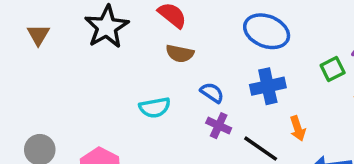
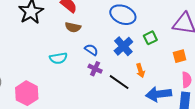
green square: (333, 69) -> (150, 38), moved
blue cross: (268, 86) -> (123, 46), turned -30

